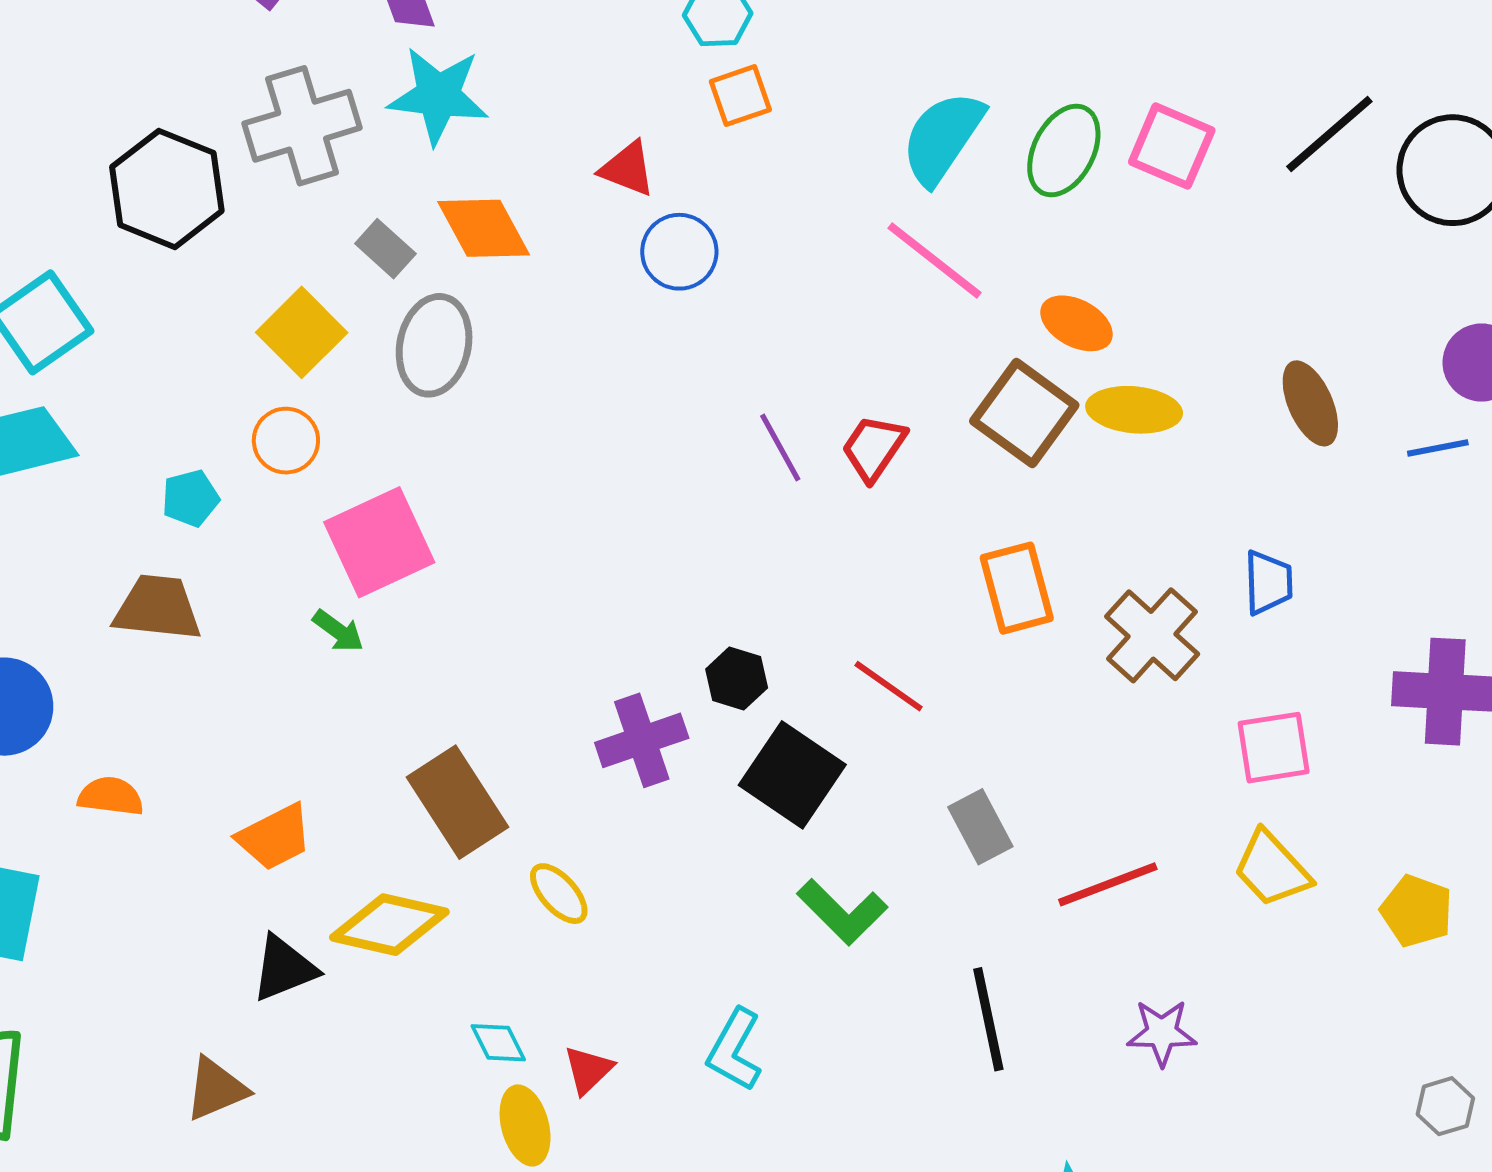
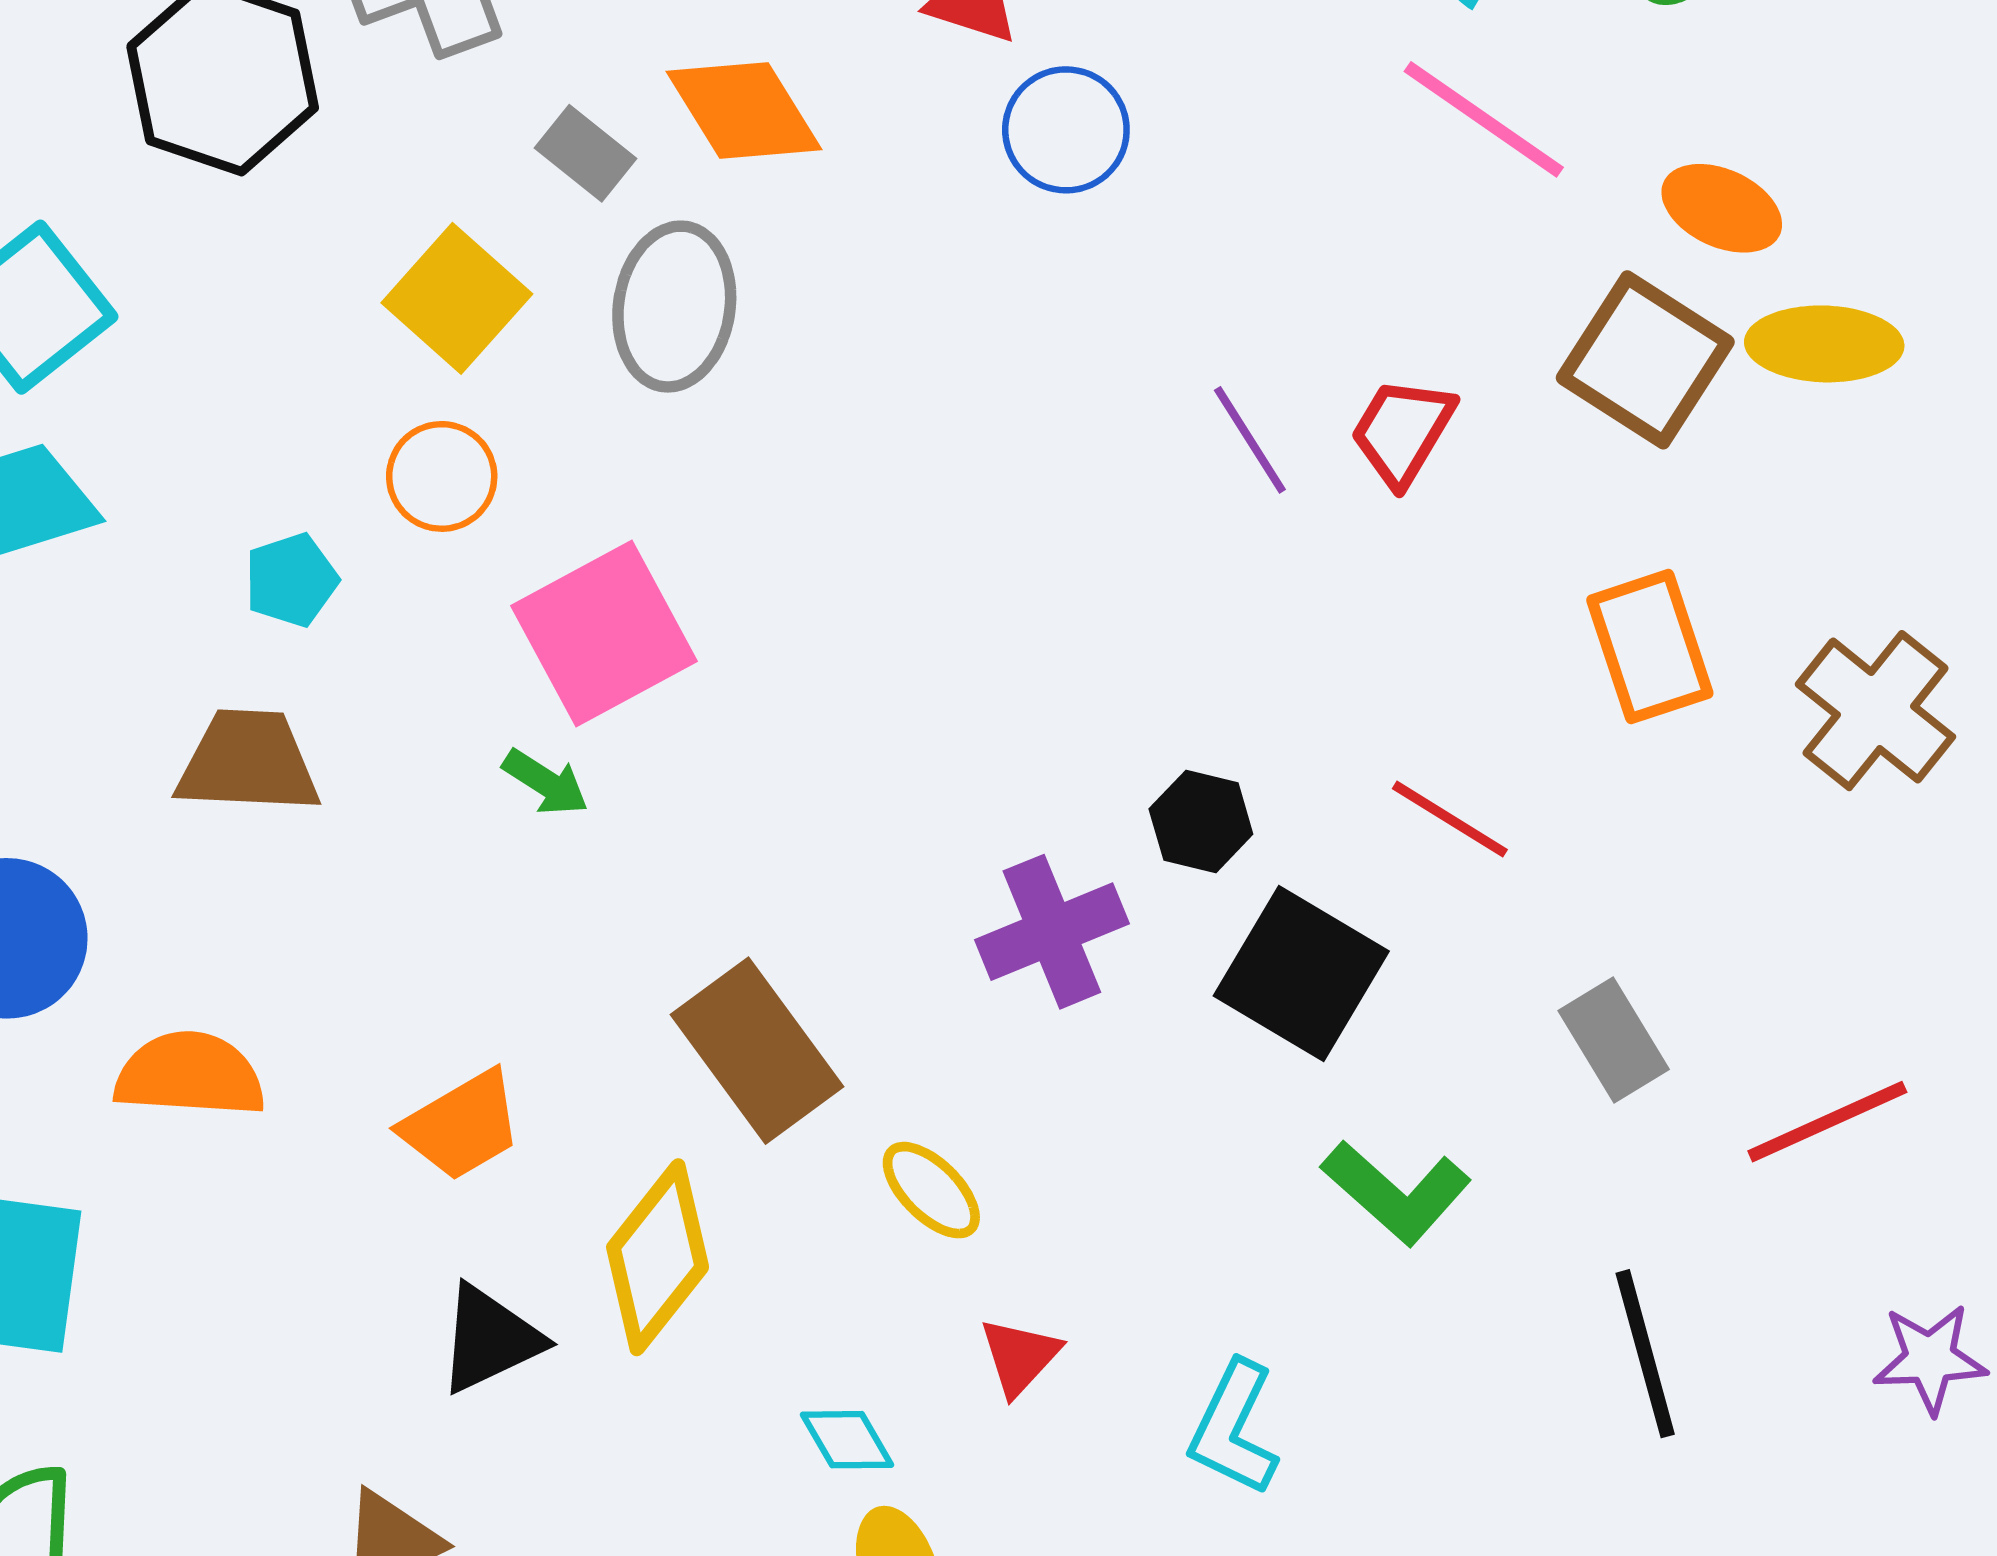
orange semicircle: (111, 796) -> (190, 1075), size x1.4
yellow diamond: (389, 925) -> (658, 1257), turned -61
red triangle: (588, 1070) -> (1020, 1356), moved

